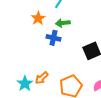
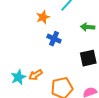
green arrow: (63, 23) -> (88, 27), moved

